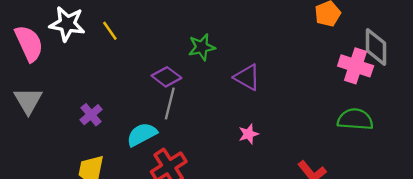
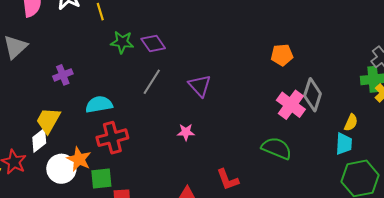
green star: (202, 47) -> (122, 42), moved
purple diamond: (166, 77) -> (153, 44), moved
gray line: (170, 104) -> (152, 82), moved

